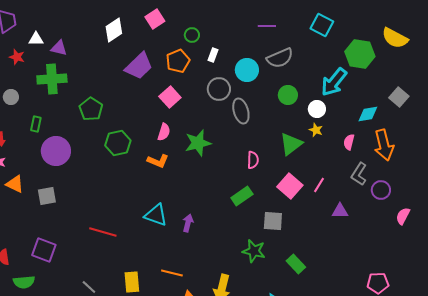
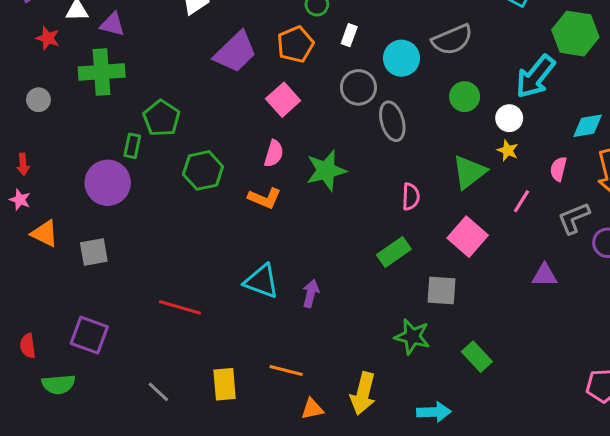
green rectangle: (36, 124) -> (132, 146), moved
gray L-shape: (359, 174) -> (574, 218), turned 35
pink line: (319, 185) -> (521, 201), moved

